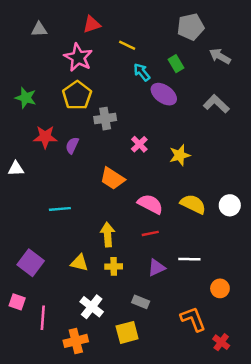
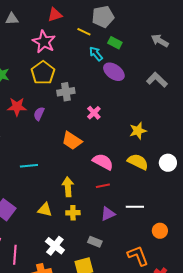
gray pentagon: (191, 27) -> (103, 17), moved
green rectangle: (176, 64) -> (115, 43), moved, turned -32
yellow star: (180, 155) -> (138, 131), moved

